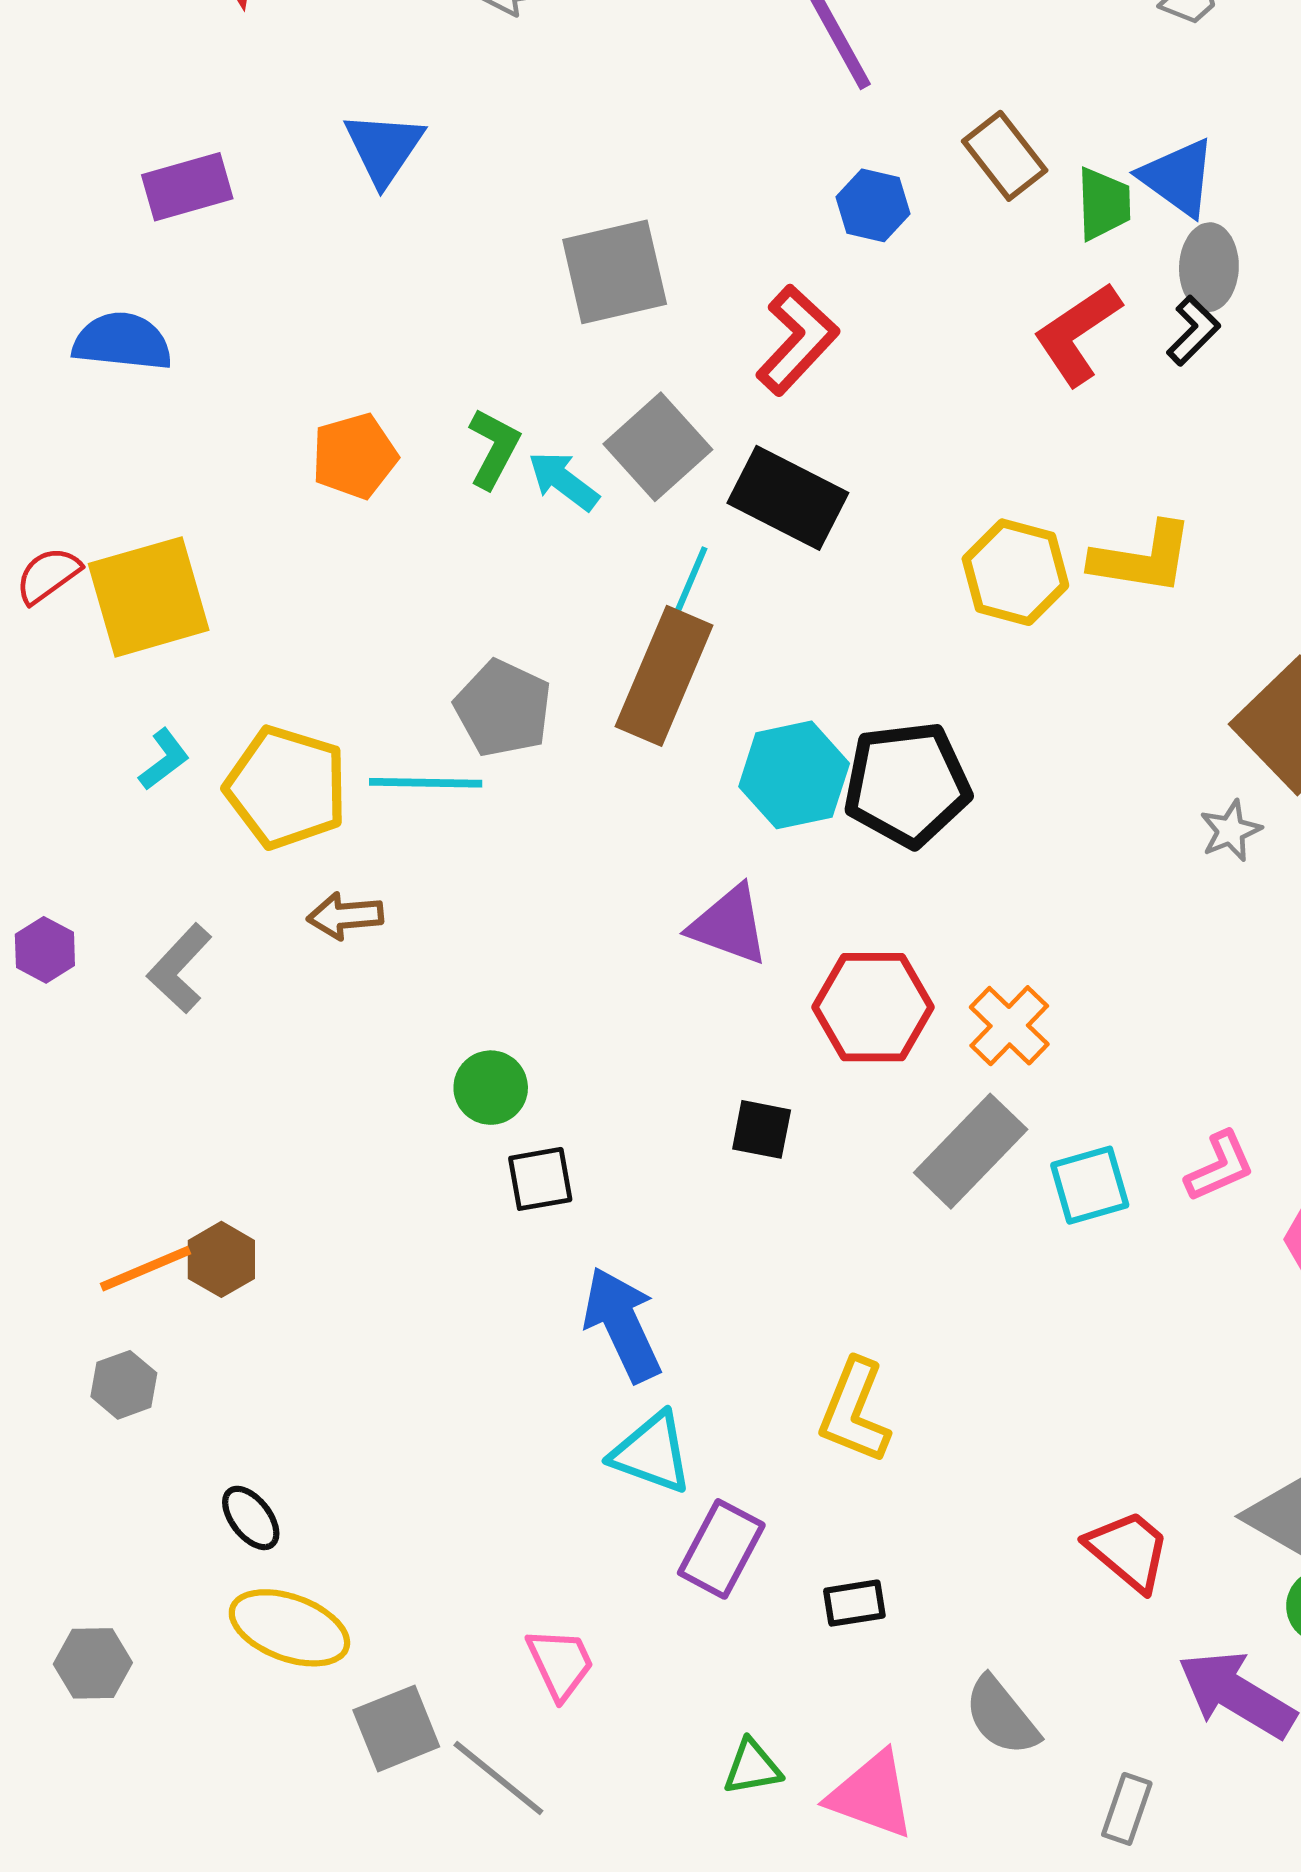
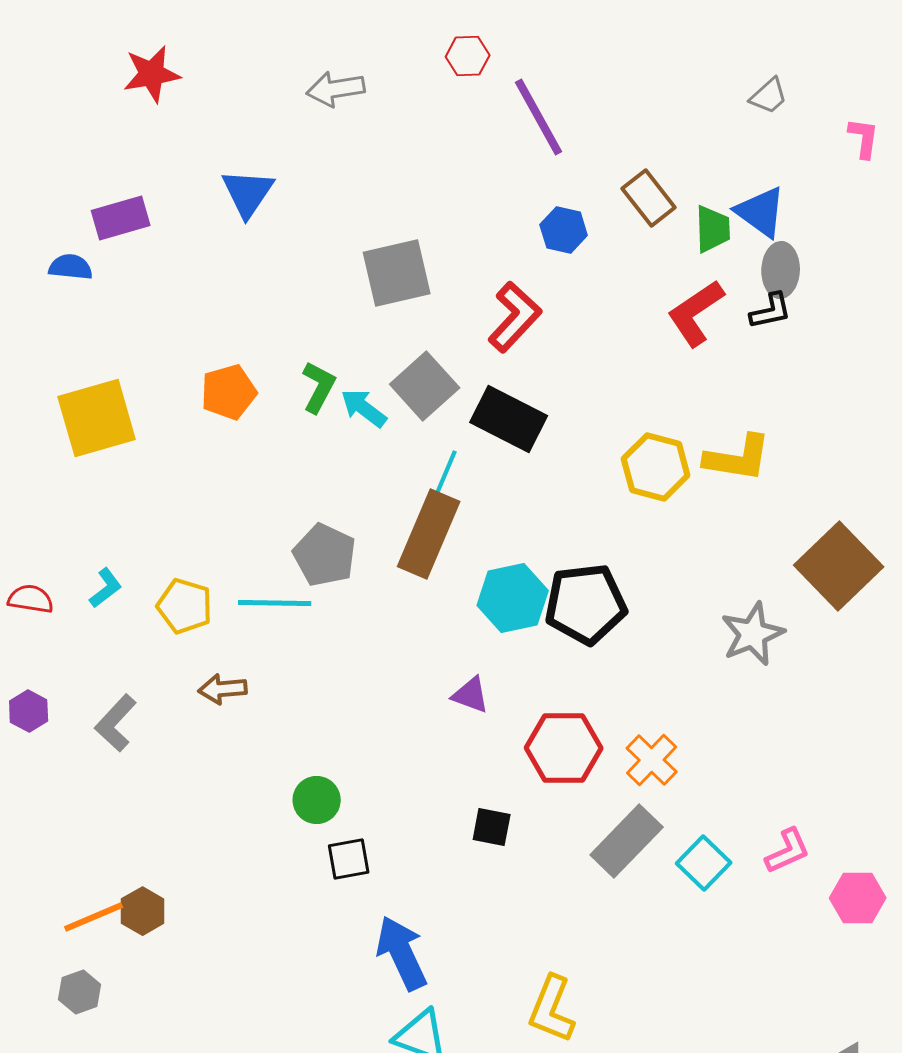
black L-shape: (1193, 331) -> (771, 311), turned 33
blue semicircle: (122, 342) -> (71, 267), moved, size x0.7
red semicircle: (48, 575) -> (31, 599), moved, turned 45
yellow square: (149, 597) -> (97, 418), moved
yellow pentagon: (286, 787) -> (185, 606), size x0.7
gray star: (1231, 831) -> (753, 634), moved, size x1.6
purple triangle: (729, 925) -> (471, 695), size x0.7
cyan square: (1090, 1185) -> (704, 863), turned -30

